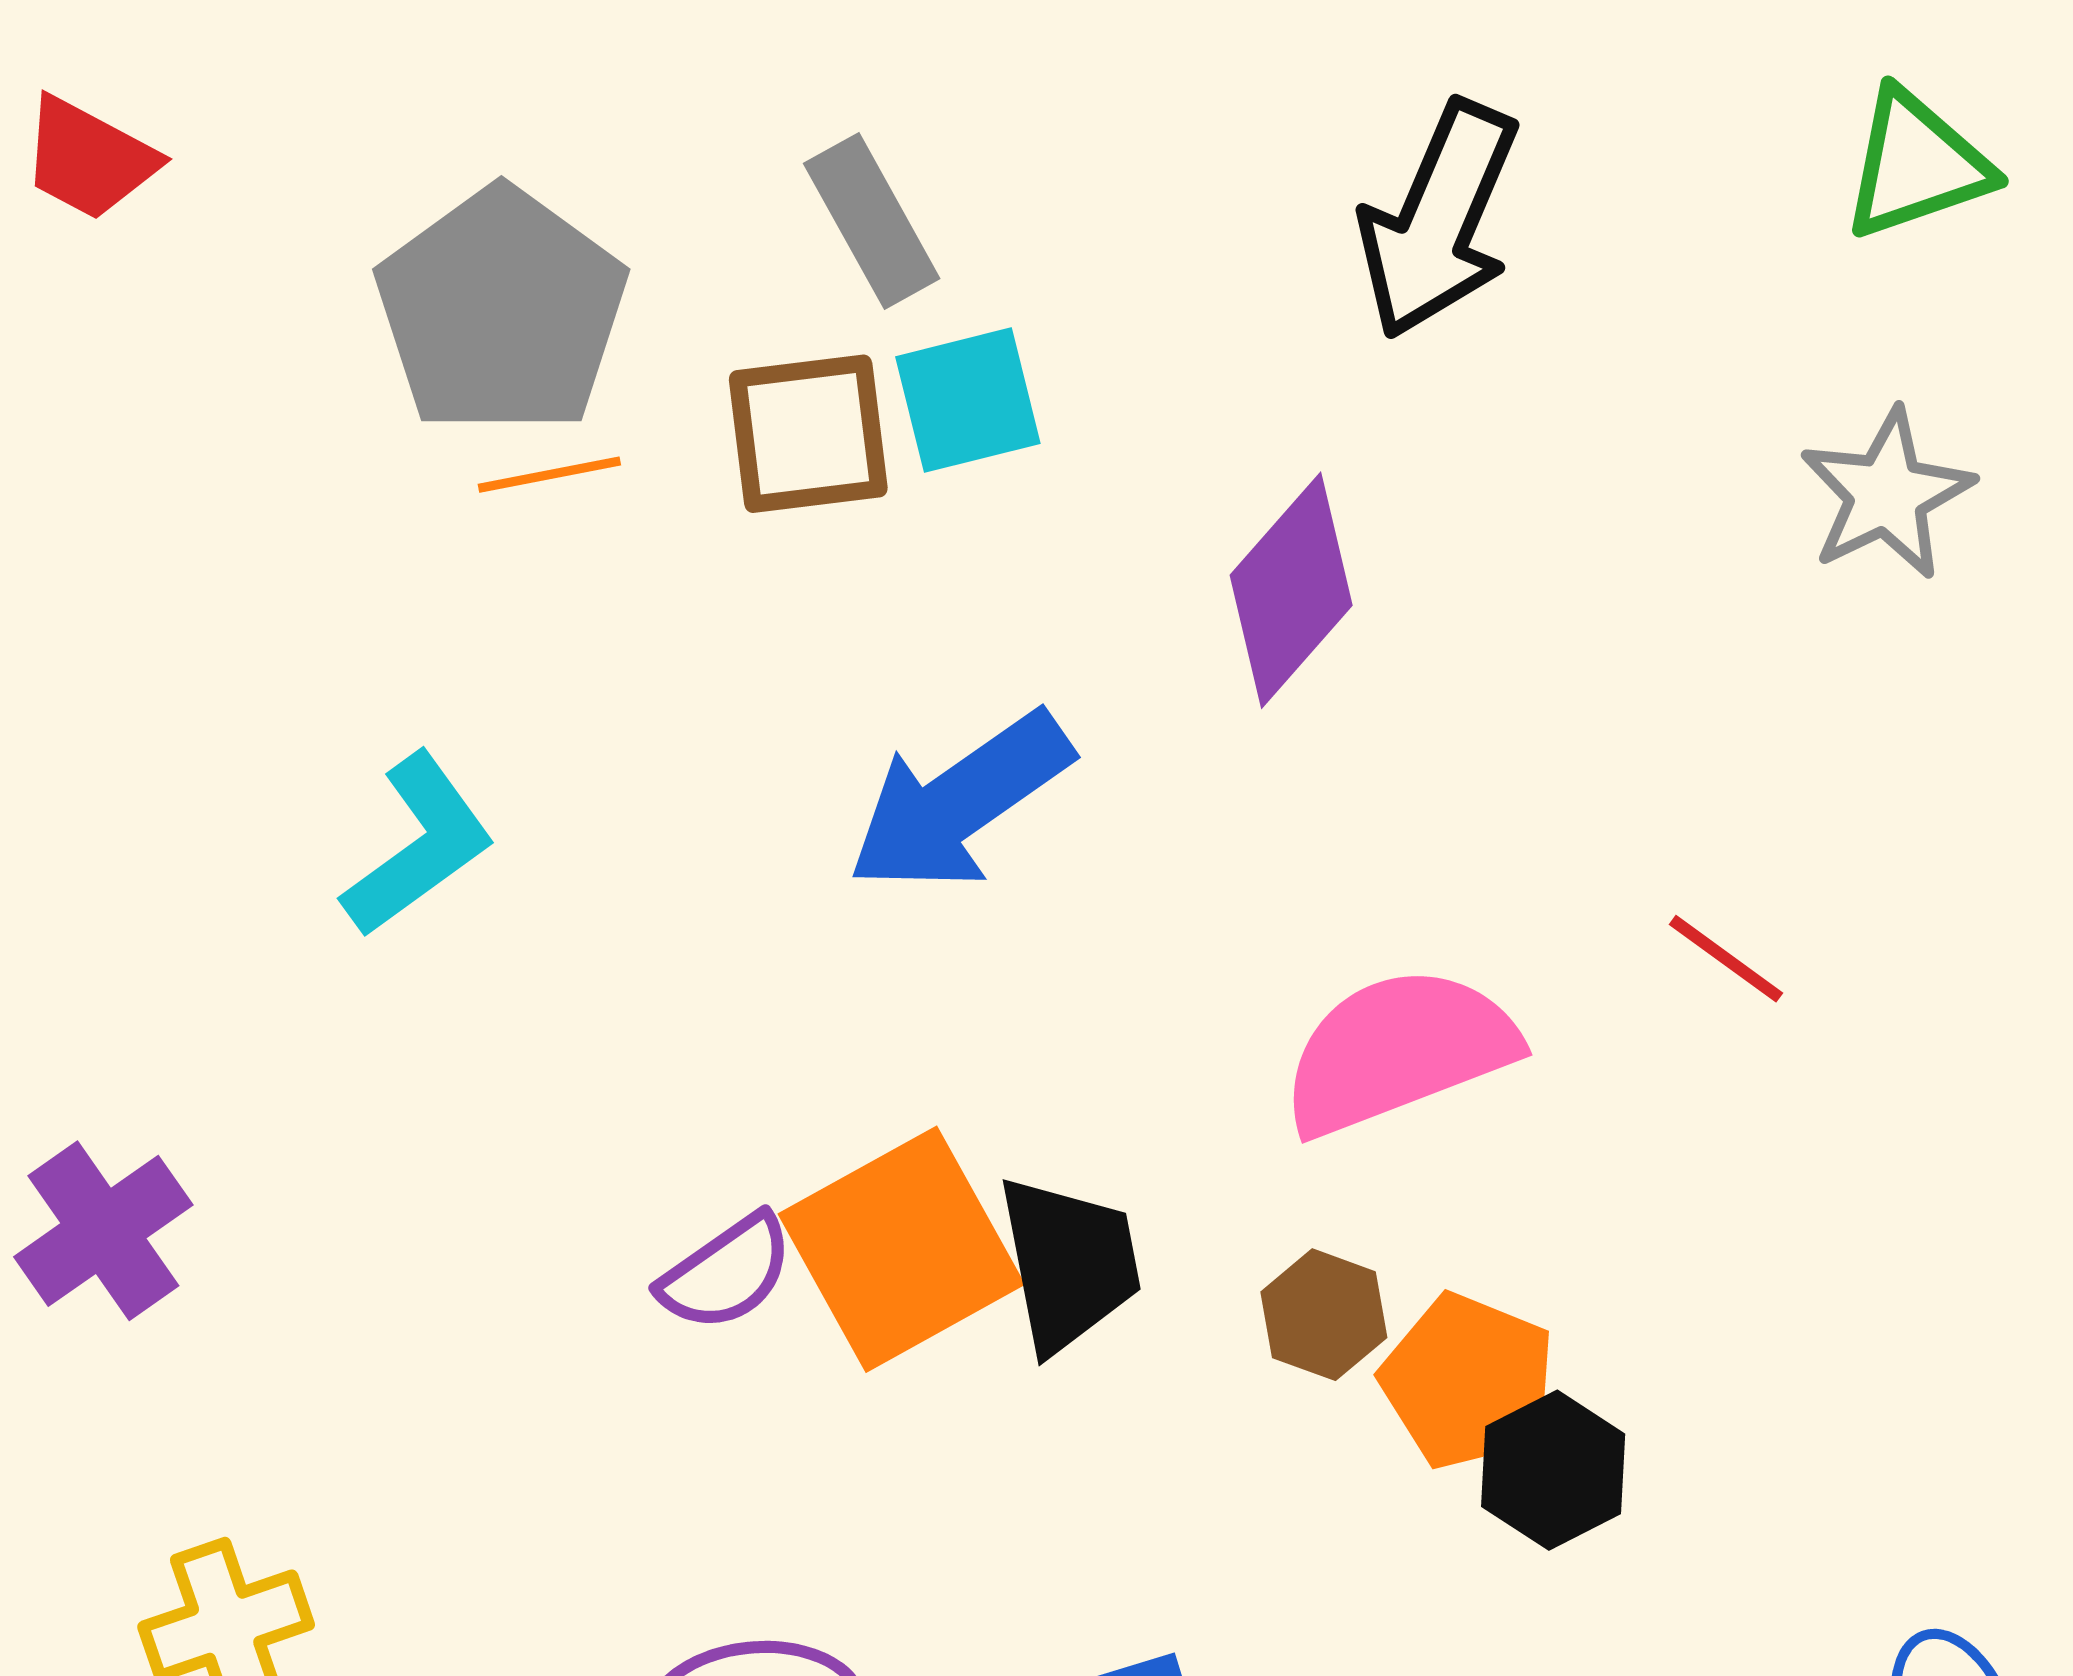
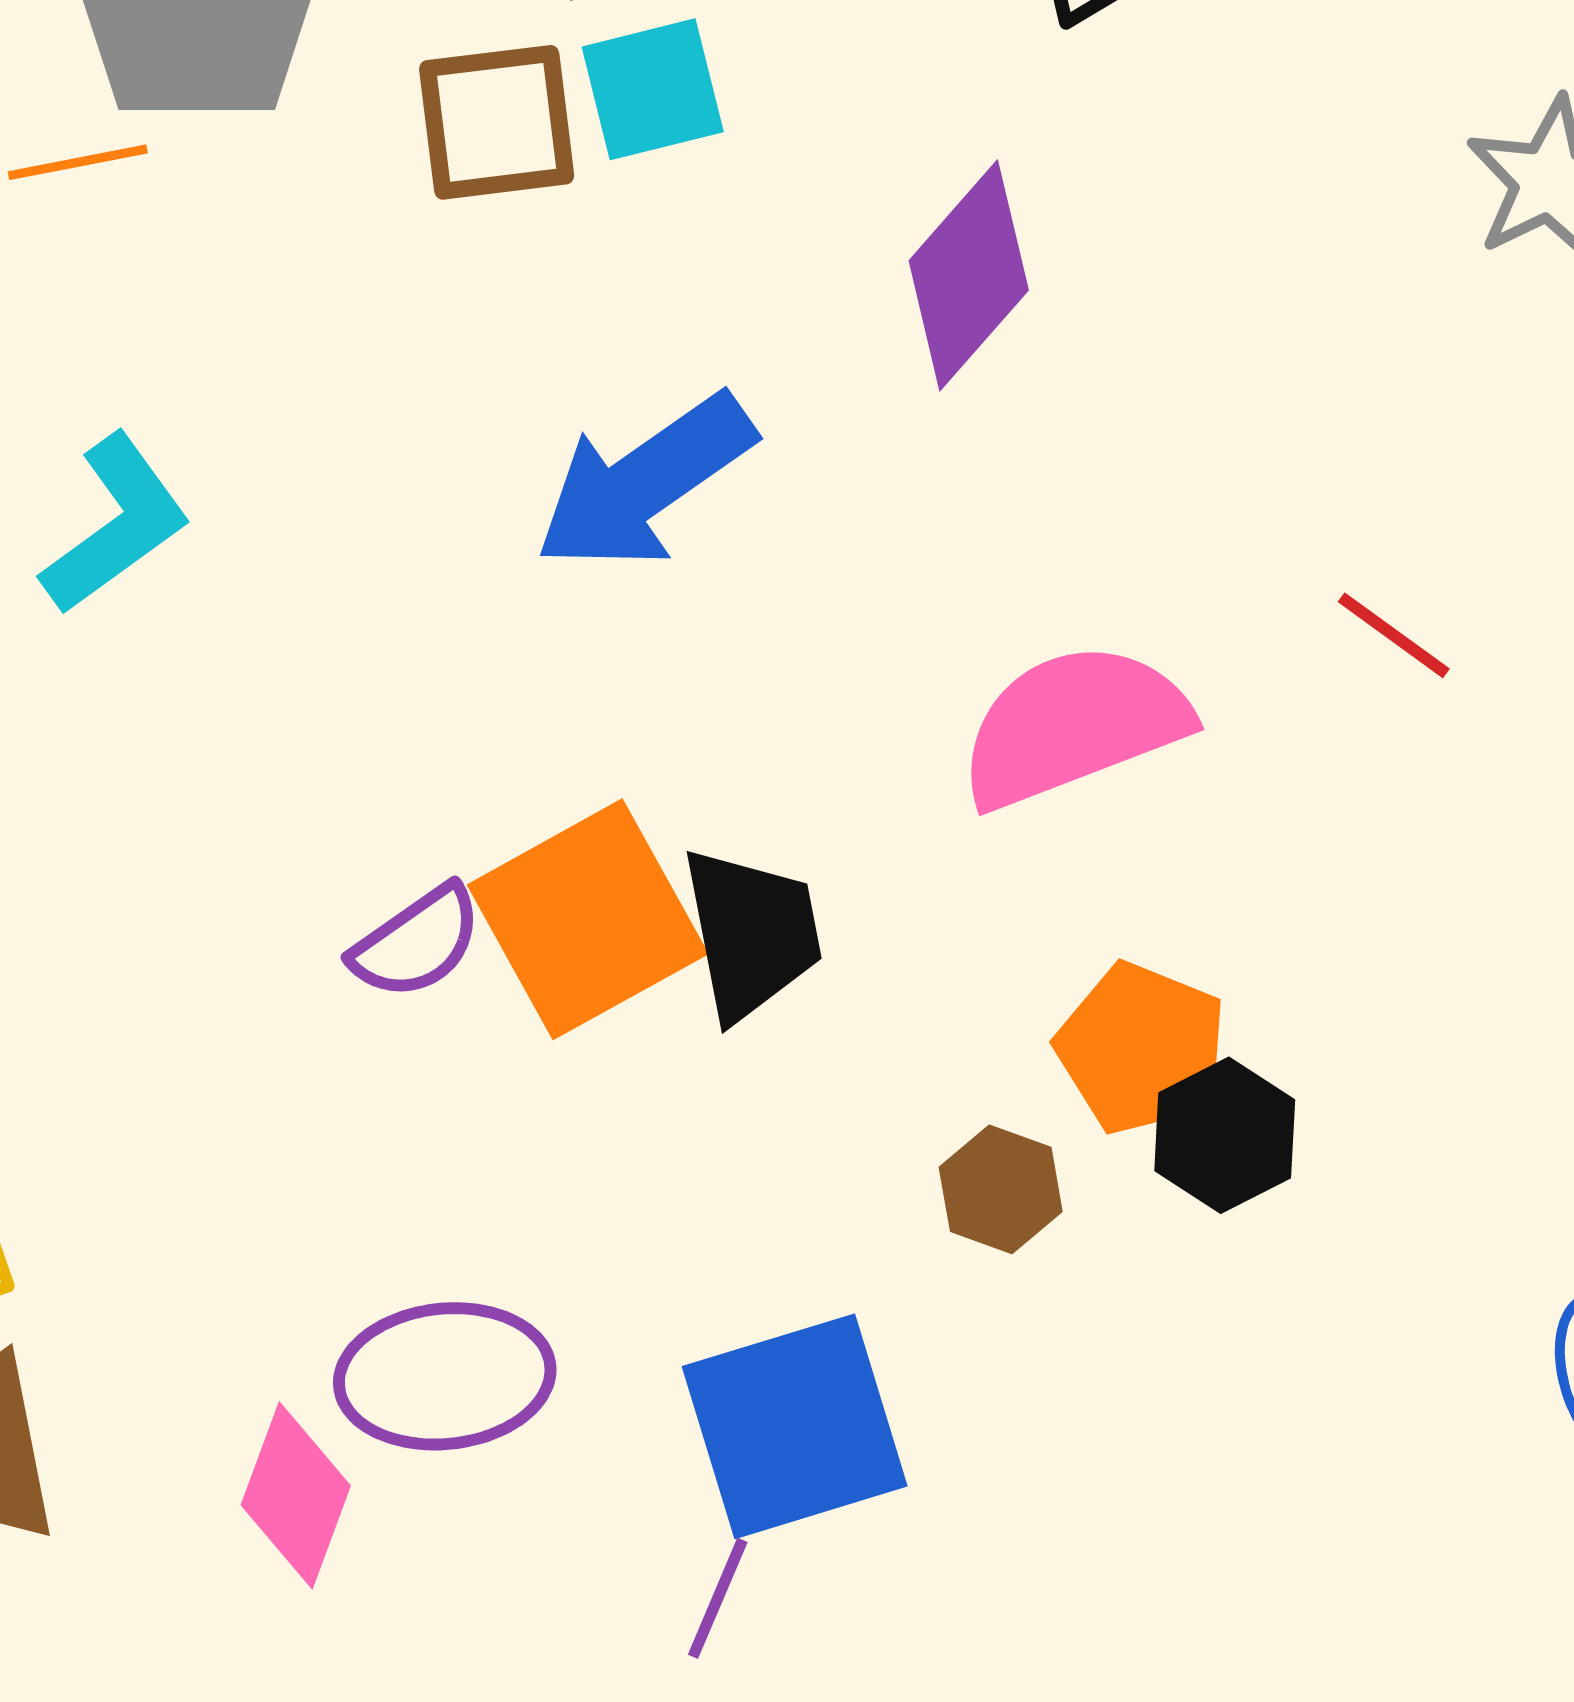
orange line: (549, 475) -> (78, 162), moved
brown hexagon: (1324, 1315) -> (1001, 1189), moved

